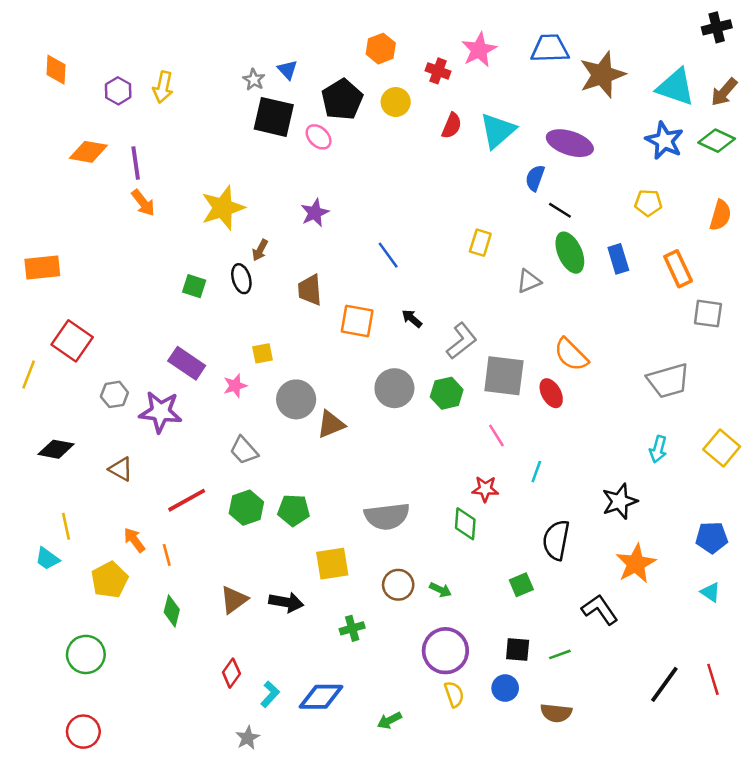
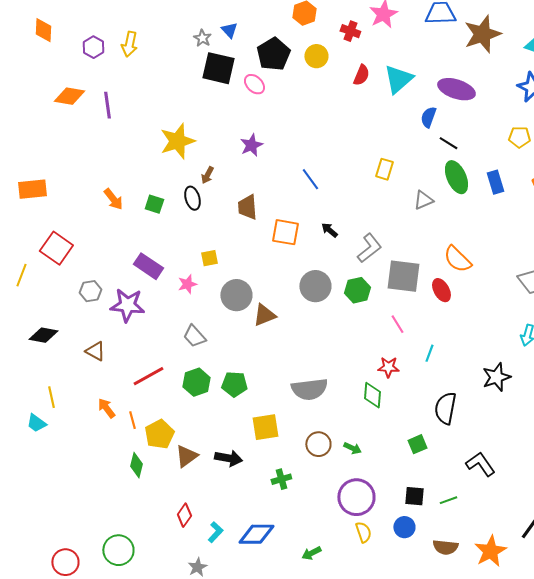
orange arrow: (143, 203) -> (113, 199), moved
orange star: (636, 564) -> (490, 551), moved
yellow pentagon: (109, 580) -> (159, 434), moved
green circle: (86, 654) -> (118, 550), moved

